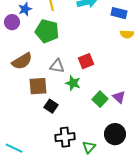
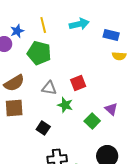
brown square: (38, 86) -> (14, 108), moved
purple triangle: (119, 97) -> (111, 109), moved

